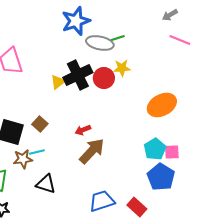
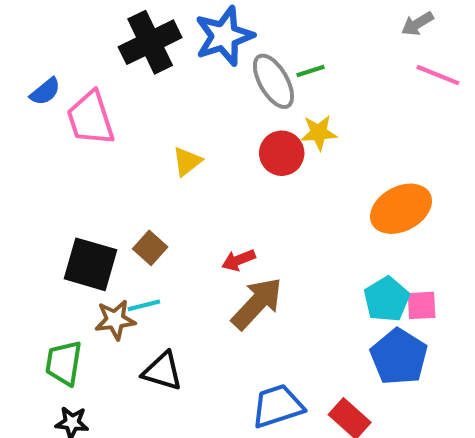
gray ellipse: (100, 43) -> (273, 81), turned 48
black cross: (78, 75) -> (150, 42), moved

